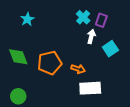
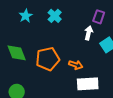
cyan cross: (83, 17) -> (55, 16), moved

